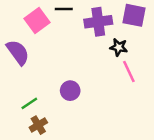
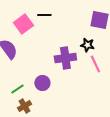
purple cross: (98, 22) -> (65, 58), moved
purple circle: (70, 91) -> (42, 83), moved

